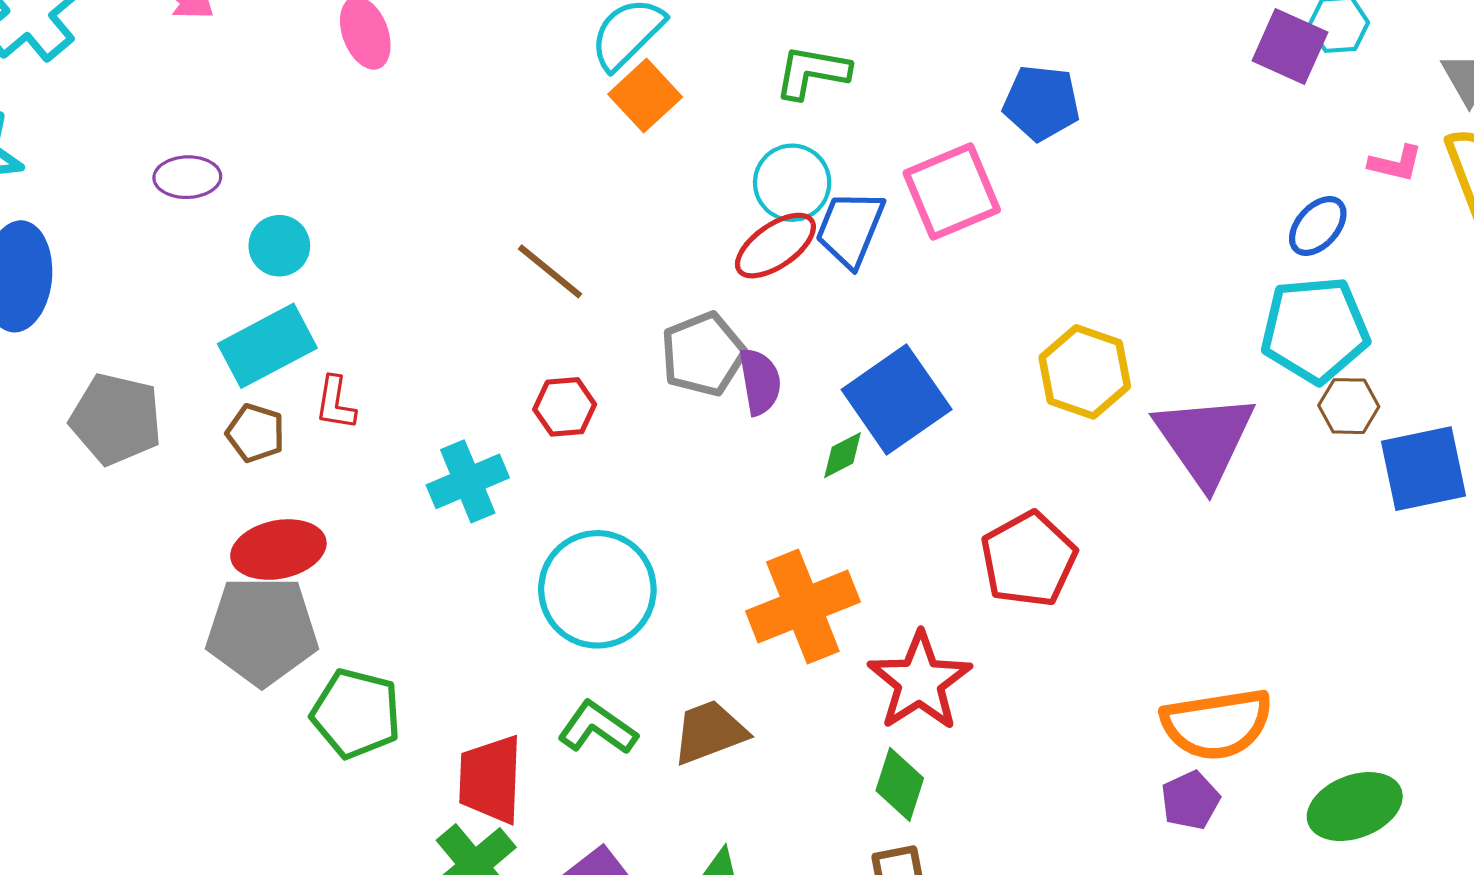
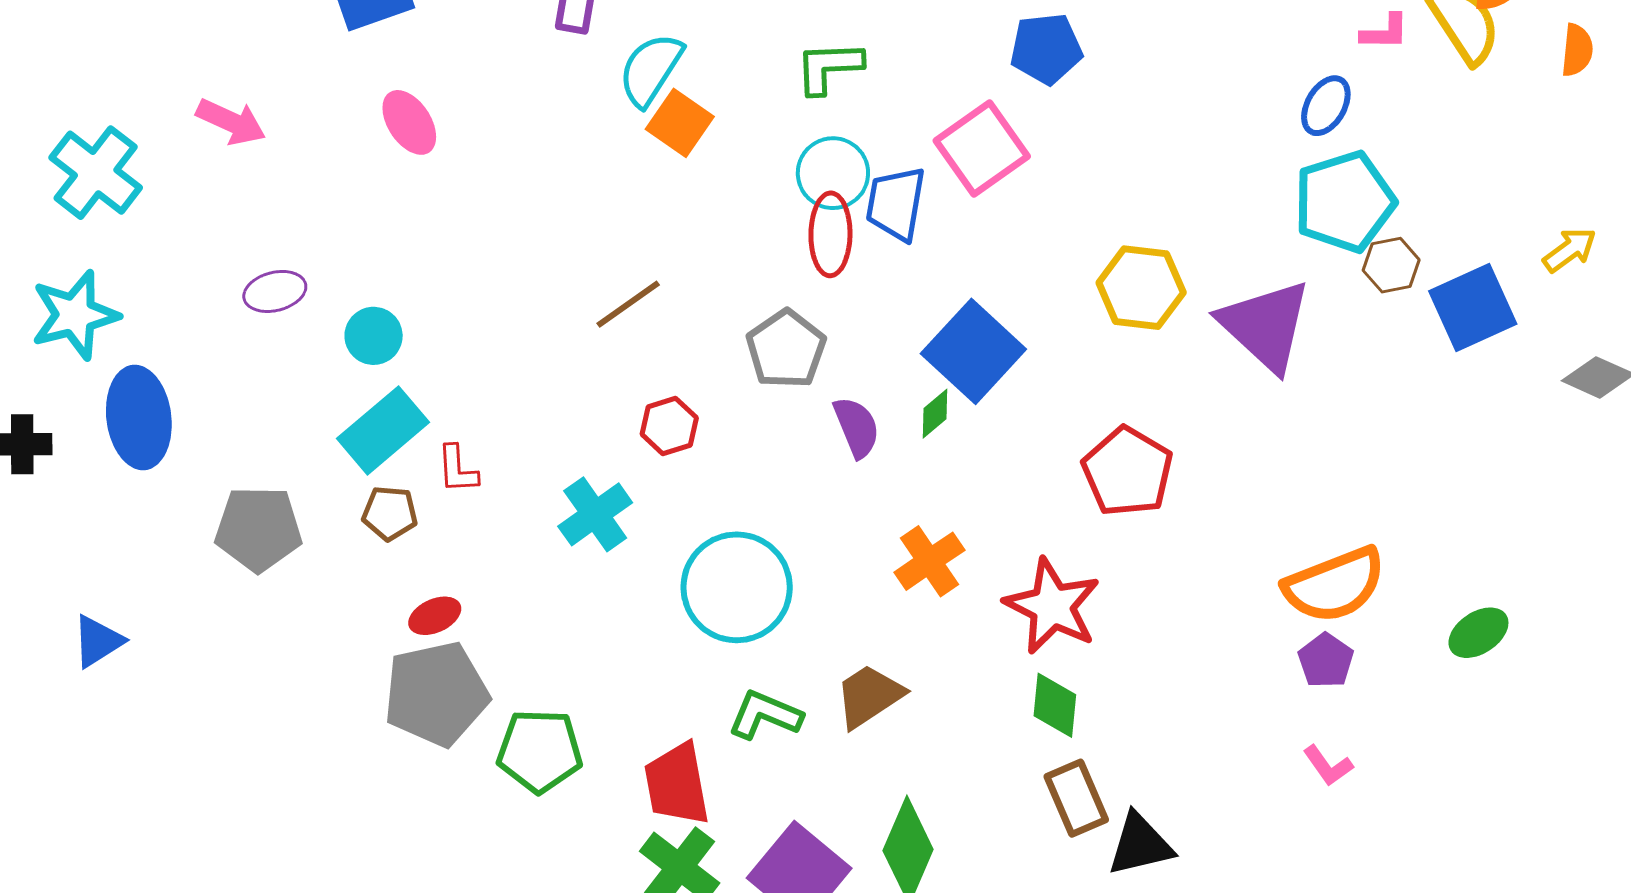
red ellipse: (775, 246) -> (830, 234), turned -42
brown line: (550, 271) -> (628, 304), turned -62
purple semicircle: (760, 382) -> (857, 427), moved
red ellipse: (278, 550) -> (435, 616), size x0.6
orange cross: (803, 607) -> (929, 561), size x0.7
green ellipse: (1355, 807) -> (1478, 633), size x0.7

